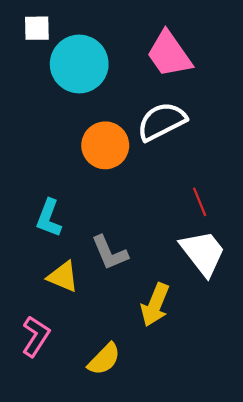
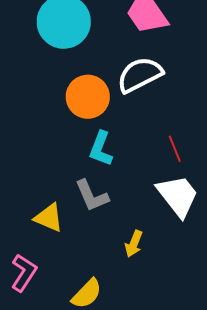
cyan L-shape: (49, 218) -> (101, 149), moved
yellow arrow: (155, 305) -> (134, 244), size x0.7

